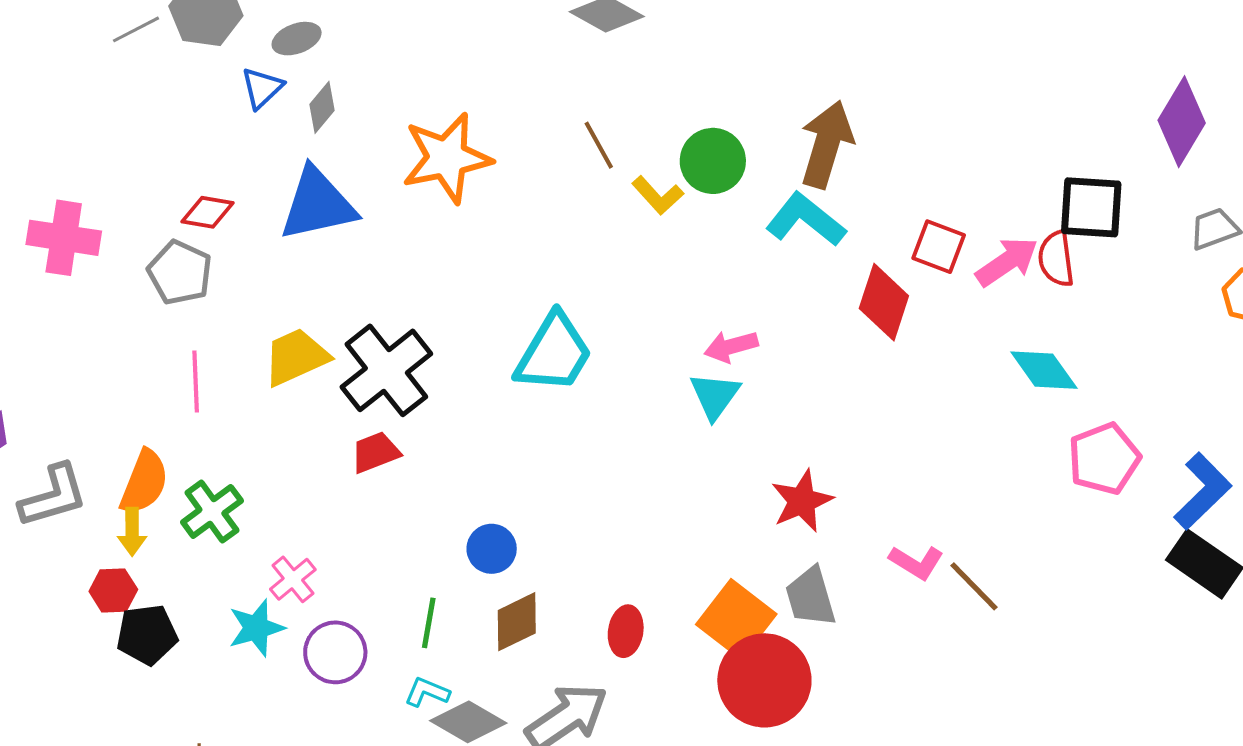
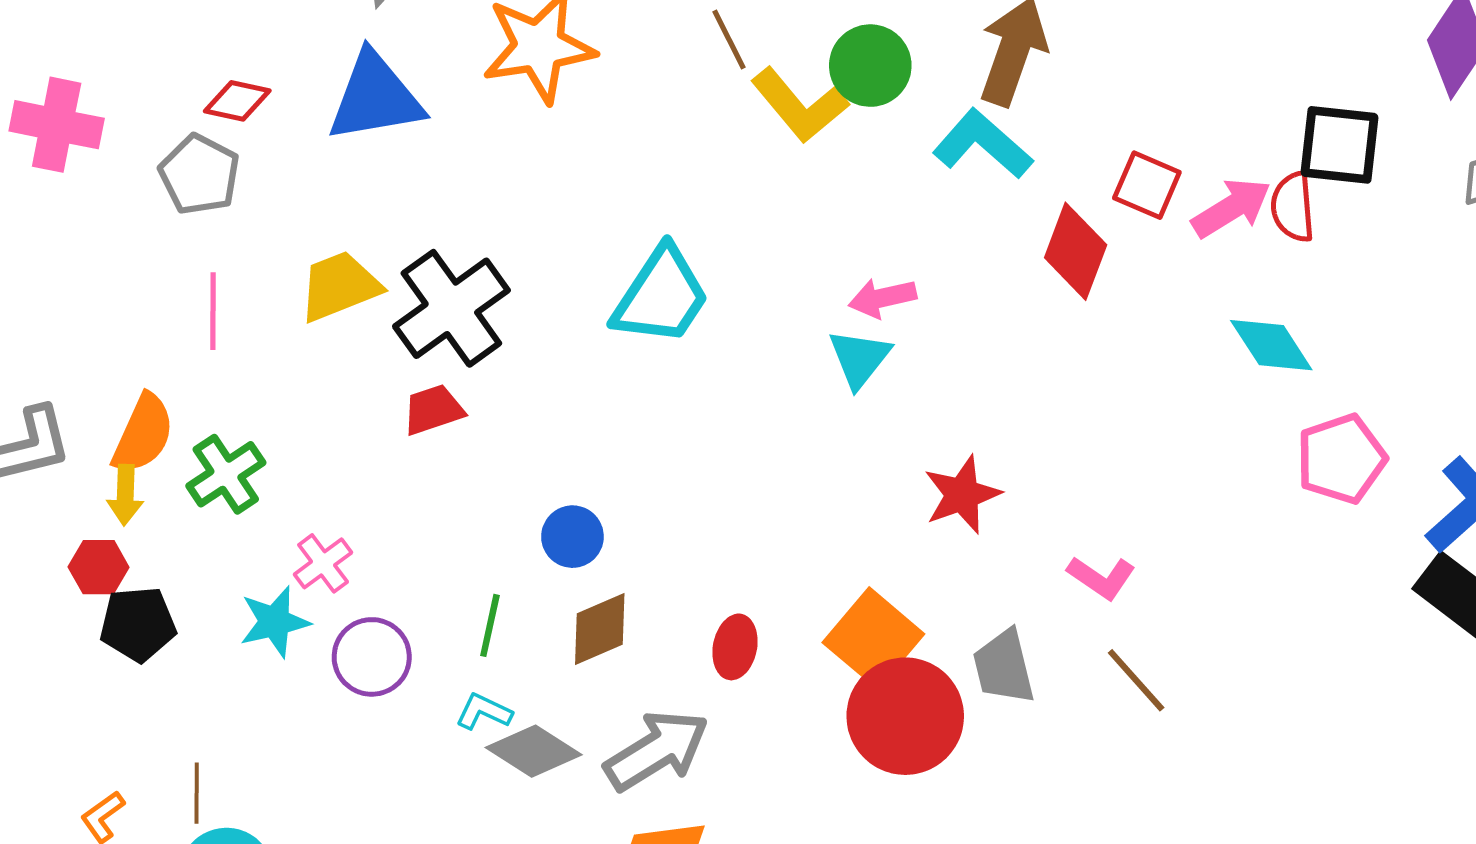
yellow L-shape: (658, 195) -> (800, 105), size x1.5
brown line: (974, 586) -> (1136, 680), moved
gray trapezoid: (811, 597) -> (1004, 667), moved

